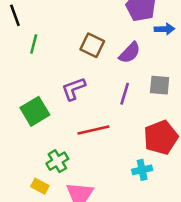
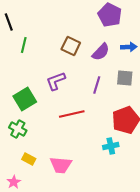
blue arrow: (165, 29) -> (129, 47), moved
green cross: (57, 161) -> (18, 129), moved, turned -30

